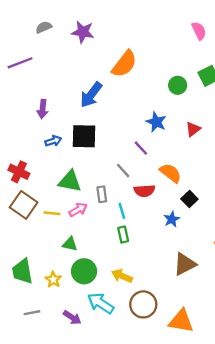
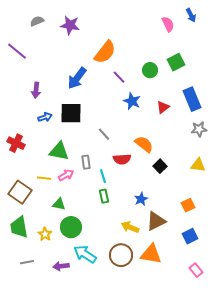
purple line: (20, 63) -> (17, 51), turned 60
purple line: (141, 148) -> (119, 77), moved
gray line: (123, 171) -> (104, 134), moved
brown square: (24, 205) -> (20, 192), moved
blue star: (172, 219) -> (141, 199), moved
yellow arrow: (122, 276) -> (130, 227), moved
purple arrow: (72, 317) -> (61, 266), turned 140
orange triangle: (181, 321) -> (151, 254), moved

